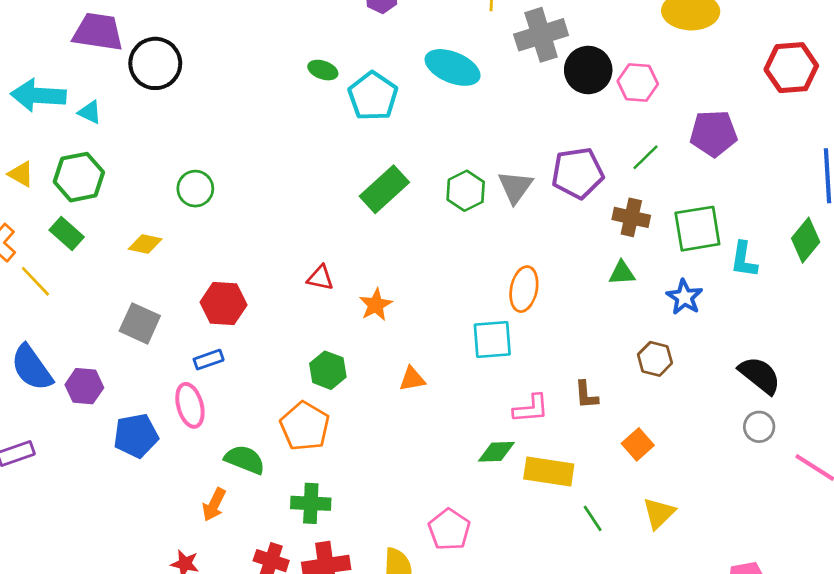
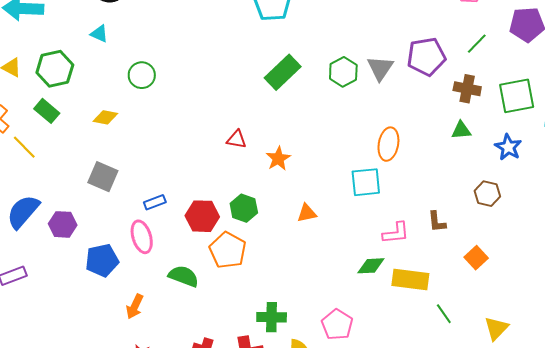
cyan triangle: (90, 112) -> (99, 34), moved
red hexagon: (223, 304) -> (202, 216), moved
blue semicircle: (32, 368) -> (23, 212), turned 78
green cross: (311, 503) -> (272, 317), moved
orange arrow: (214, 505) -> (135, 307), moved
yellow triangle: (659, 513) -> (496, 328), moved

